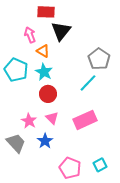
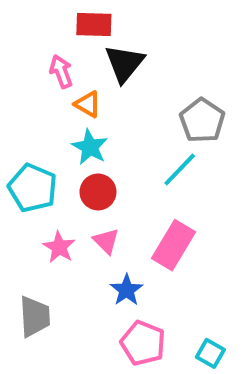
cyan pentagon: (16, 70) -> (33, 188), moved
pink rectangle: (85, 120) -> (174, 245), turned -35
blue star: (45, 141) -> (127, 290), moved
gray trapezoid: (16, 143) -> (35, 317), moved, turned 40
cyan square: (100, 165) -> (210, 353), moved, turned -32

